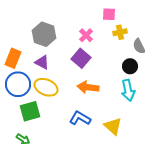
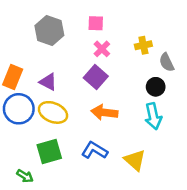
pink square: (109, 14) -> (96, 23), moved
gray hexagon: (44, 34) -> (49, 31), moved
green square: (30, 111) -> (49, 152), moved

